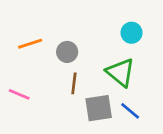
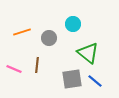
cyan circle: (132, 33) -> (73, 24), moved
brown line: (74, 83) -> (37, 65), moved

